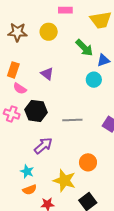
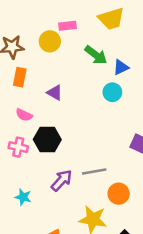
pink rectangle: (65, 10) -> (67, 26), moved
orange rectangle: (13, 70) -> (20, 77), moved
gray line: (72, 120) -> (94, 172), moved
cyan star: (27, 171) -> (23, 197), moved

